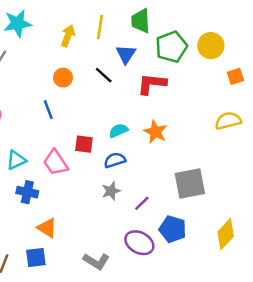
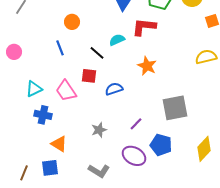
black line: (104, 75) -> (97, 53), moved
cyan semicircle: (118, 131) -> (117, 40), moved
gray star: (111, 191) -> (99, 130), moved

